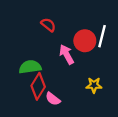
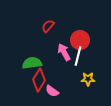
red semicircle: (48, 25) -> (48, 26), turned -88
white line: (102, 36) -> (78, 56), moved

